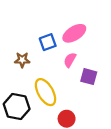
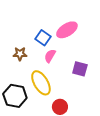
blue square: (48, 42) -> (43, 38), turned -35
pink semicircle: (70, 60) -> (50, 56), moved

